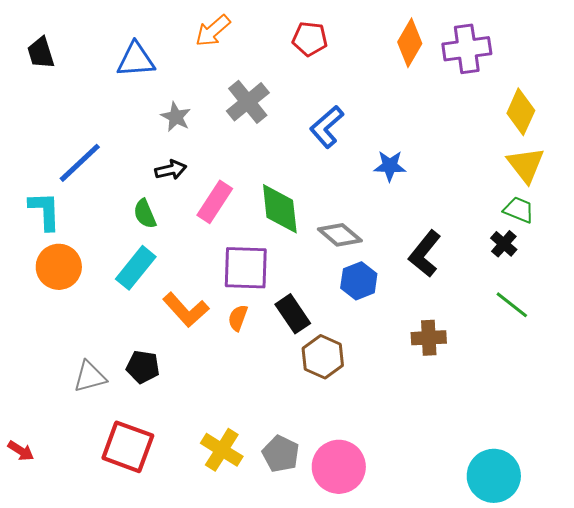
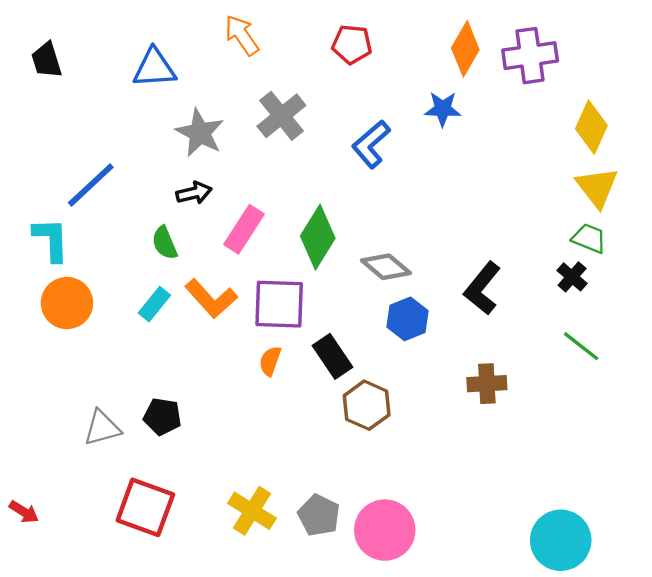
orange arrow: (213, 31) -> (242, 35), turned 96
gray star: (176, 117) -> (200, 133), size x1.4
blue star: (390, 166) -> (443, 109), moved
green diamond: (280, 209) -> (318, 237), turned 38
cyan rectangle: (136, 268) -> (154, 304), size x0.7
orange L-shape: (186, 310) -> (211, 298), moved

